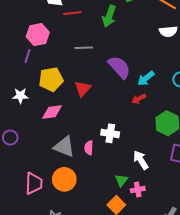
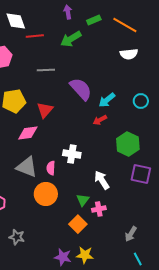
green arrow: (109, 16) -> (71, 39), turned 40
pink diamond: (52, 112) -> (28, 133), moved
orange circle: (64, 179) -> (46, 194), moved

